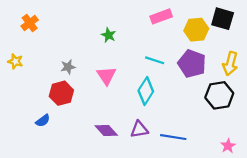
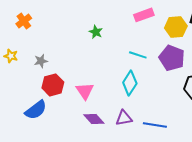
gray star: (68, 67) -> (41, 61), moved
pink triangle: (106, 76) -> (85, 91), moved
blue semicircle: (43, 121) -> (36, 110), size x1.6

